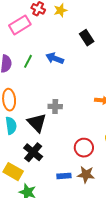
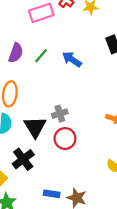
gray cross: (55, 107) -> (60, 114), turned -32
red circle: (84, 148) -> (65, 139), moved

